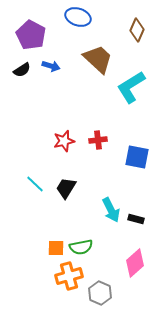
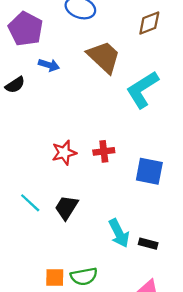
brown diamond: (137, 30) -> (149, 23), turned 45
black semicircle: (22, 70) -> (15, 85), moved

